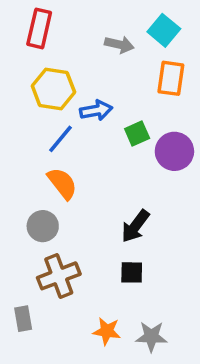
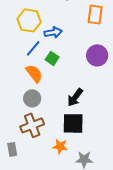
green square: (137, 134) -> (52, 58), moved, turned -32
gray circle: (43, 226) -> (32, 98), moved
black square: (132, 272) -> (73, 123), size x1.6
orange star: (107, 331) -> (60, 146), moved

